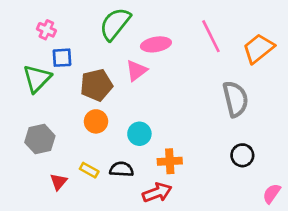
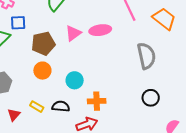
pink ellipse: (156, 44) -> (100, 30), moved
orange trapezoid: (258, 48) -> (164, 19), turned 75

